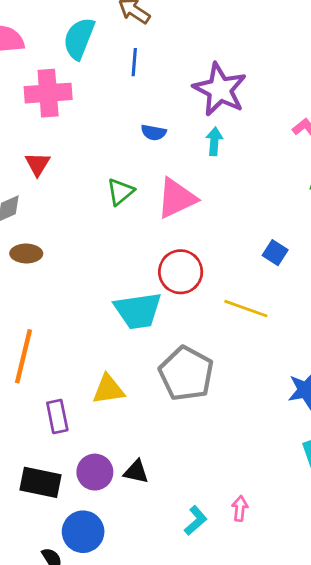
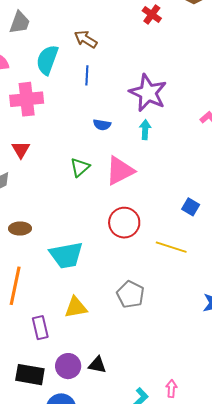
brown ellipse: (26, 253) -> (20, 228), moved
cyan trapezoid: (138, 311) -> (66, 255), moved
gray pentagon: (186, 374) -> (131, 294), size x0.7

